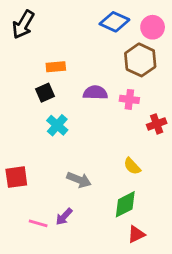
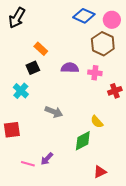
orange rectangle: (56, 67) -> (41, 49), turned 48
cyan cross: (57, 125) -> (21, 91), moved
gray arrow: (79, 180) -> (54, 112), moved
green diamond: (125, 204) -> (83, 141), moved

